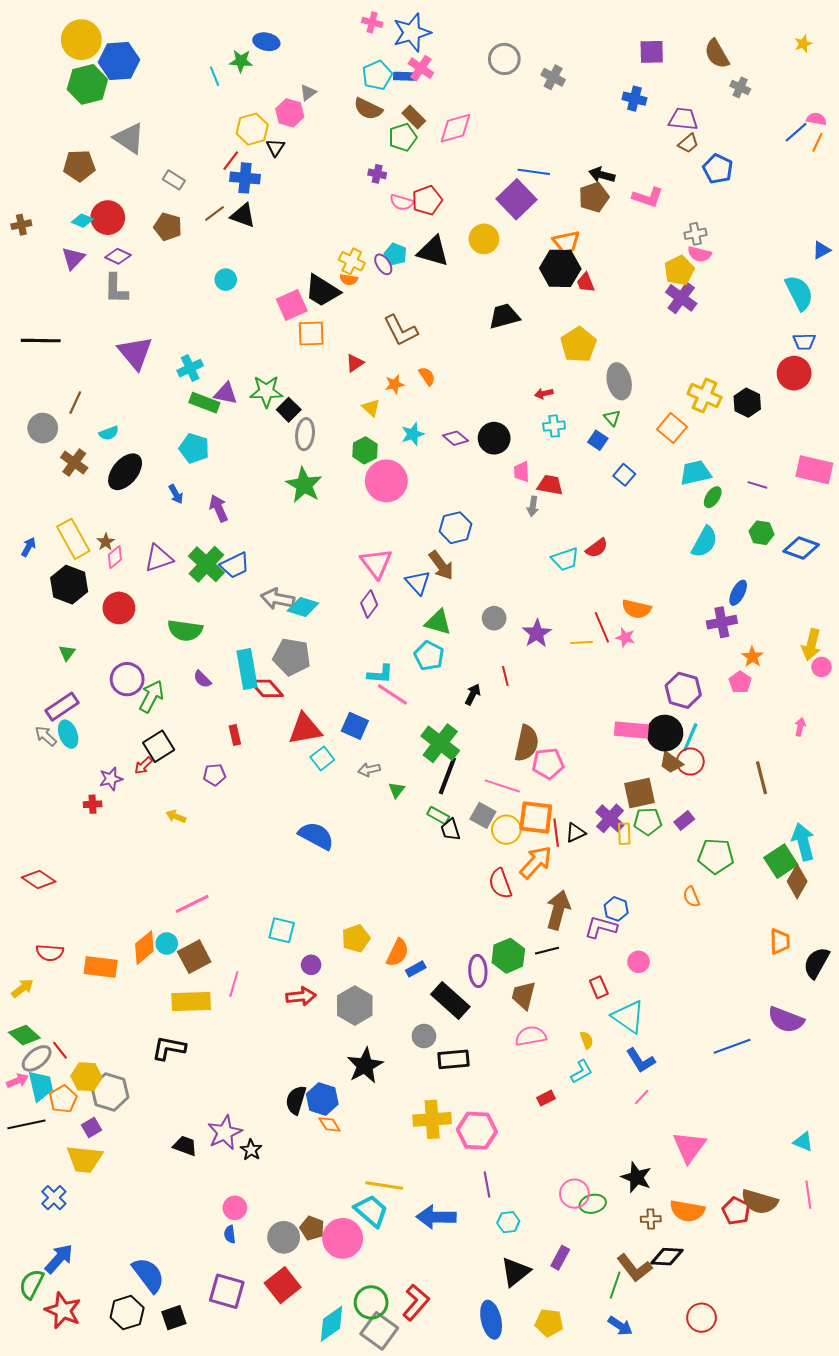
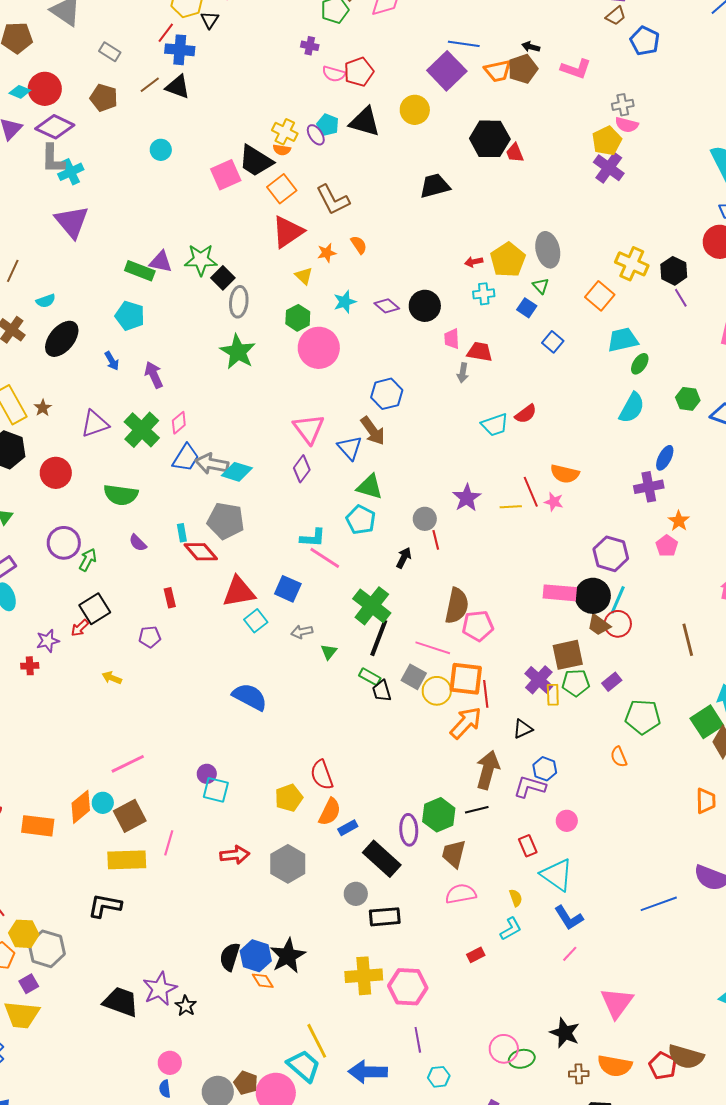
black arrow: (602, 175) -> (531, 47), size x0.7
orange trapezoid: (566, 242) -> (498, 71), moved
purple diamond: (118, 256) -> (55, 127), size x1.5
orange square: (311, 333) -> (282, 189), moved, turned -36
yellow pentagon: (579, 345) -> (508, 260), moved
red triangle: (355, 363) -> (288, 232), size x1.8
cyan cross: (190, 368) -> (71, 172), moved
purple line: (757, 485) -> (681, 298), moved, turned 42
pink diamond: (115, 557) -> (179, 423), moved
blue trapezoid: (235, 565) -> (186, 458), moved, turned -32
gray circle: (494, 618) -> (425, 519), moved
cyan rectangle: (247, 669) -> (182, 533), size x0.5
green arrow: (151, 696) -> (88, 560), size x0.7
black triangle: (575, 833) -> (523, 729), moved
red semicircle: (500, 884) -> (322, 775), moved
purple circle: (311, 965) -> (207, 774), moved
black star: (365, 1066) -> (288, 956), moved
black trapezoid: (185, 1146) -> (121, 1002), size x1.5
yellow line: (384, 1185) -> (317, 1041), turned 54

